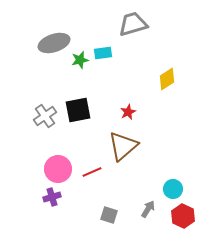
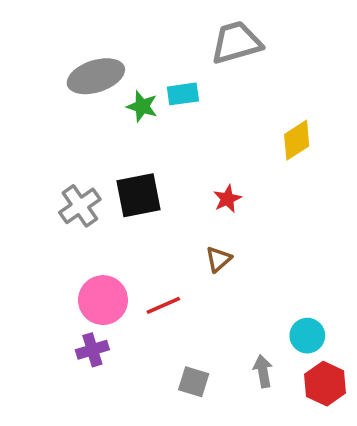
green star: (80, 60) -> (142, 106), turned 30
brown triangle: (123, 146) -> (218, 259), size x0.5
gray arrow: (148, 209) -> (263, 371), turned -42

